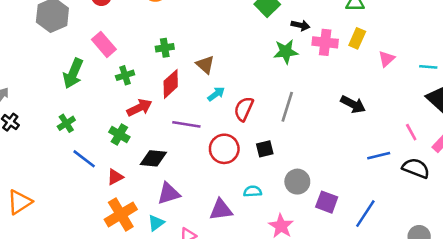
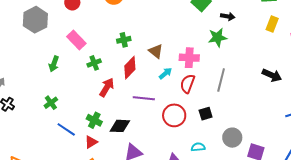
pink cross: (325, 42) -> (189, 58), moved
green arrow: (73, 73) -> (54, 64), size x0.7
red arrow: (139, 108) -> (107, 87), turned -30
green cross: (119, 134) -> (94, 120), moved

